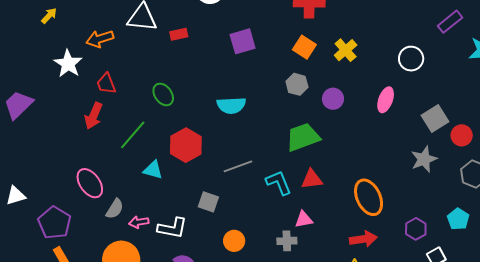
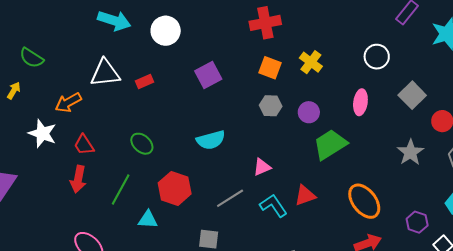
gray square: (435, 119) -> (412, 95), moved
green trapezoid: (303, 137) -> (330, 144), moved
pink triangle: (304, 219) -> (262, 167), moved

